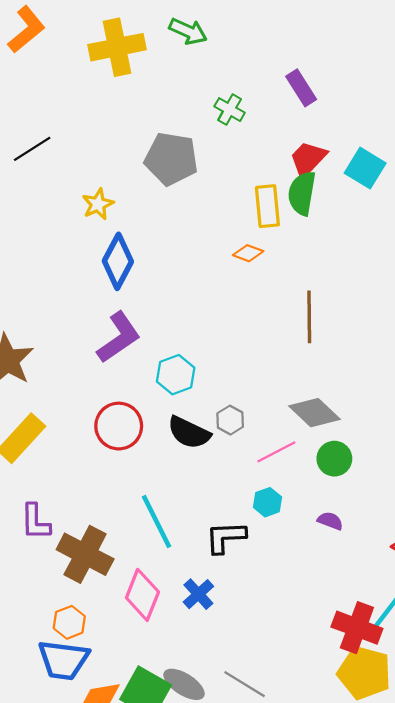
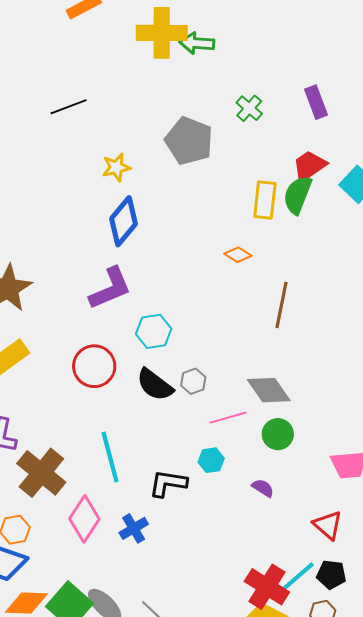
green arrow: (188, 31) -> (197, 43), moved, turned 148
orange diamond: (248, 253) -> (238, 255), moved

